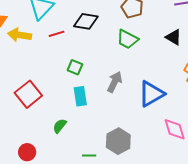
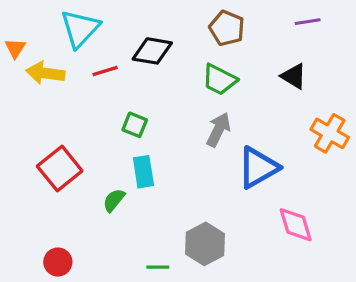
gray arrow: (115, 82) -> (218, 130), moved
green semicircle: (60, 126) -> (114, 200), moved

